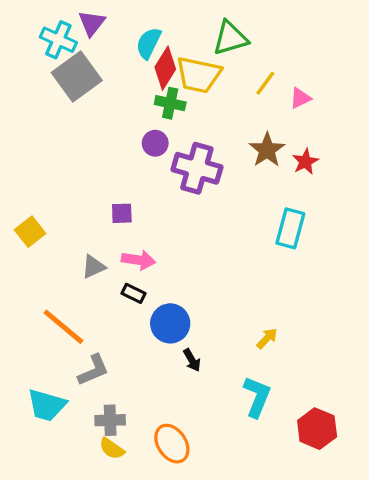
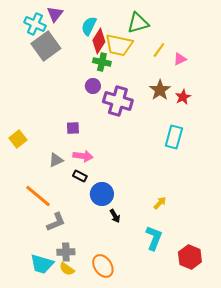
cyan trapezoid: (47, 405) -> (42, 264), moved

